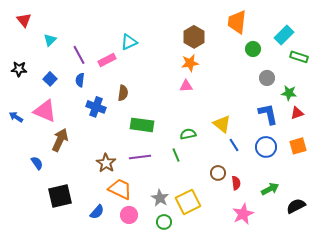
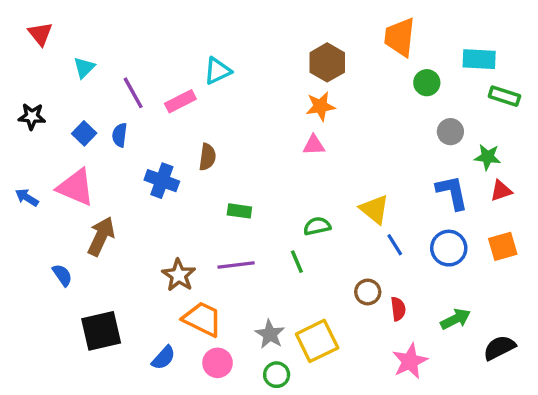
cyan rectangle: (284, 35) -> (479, 59), turned 48
blue semicircle: (80, 80) -> (120, 135), moved
green rectangle: (142, 125) -> (239, 211), size x0.6

